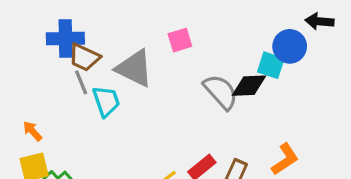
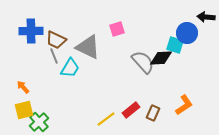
blue cross: (65, 39) -> (31, 31), moved
cyan trapezoid: (106, 101) -> (70, 68), turned 50

